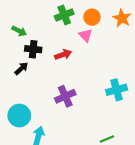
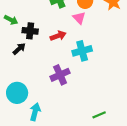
green arrow: (19, 31) -> (11, 20), moved
cyan cross: (117, 90) -> (82, 51), moved

